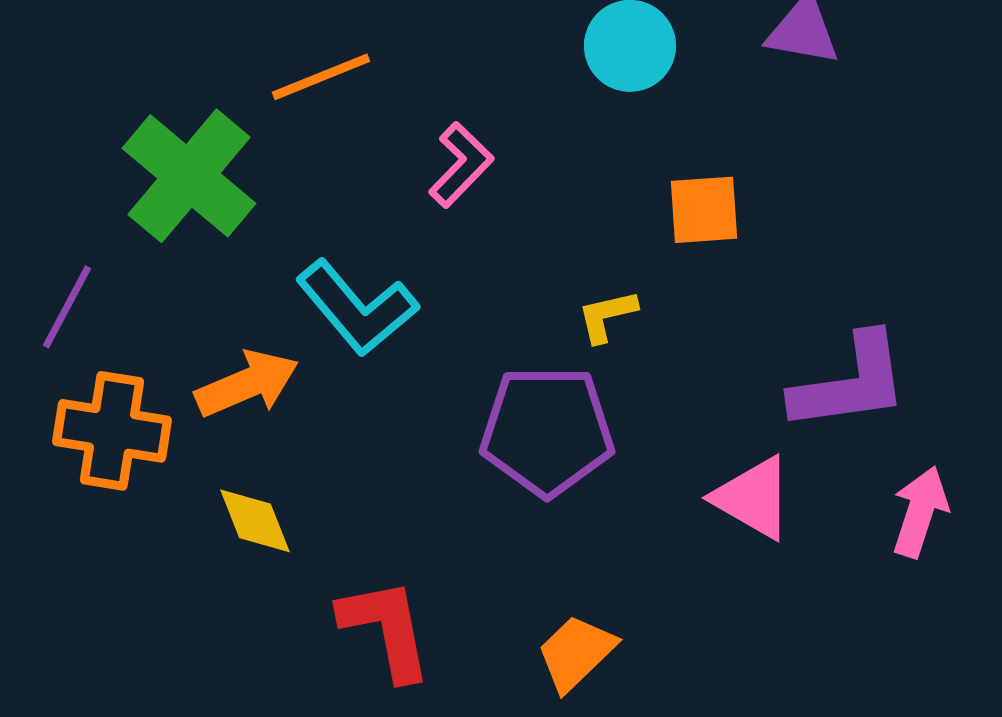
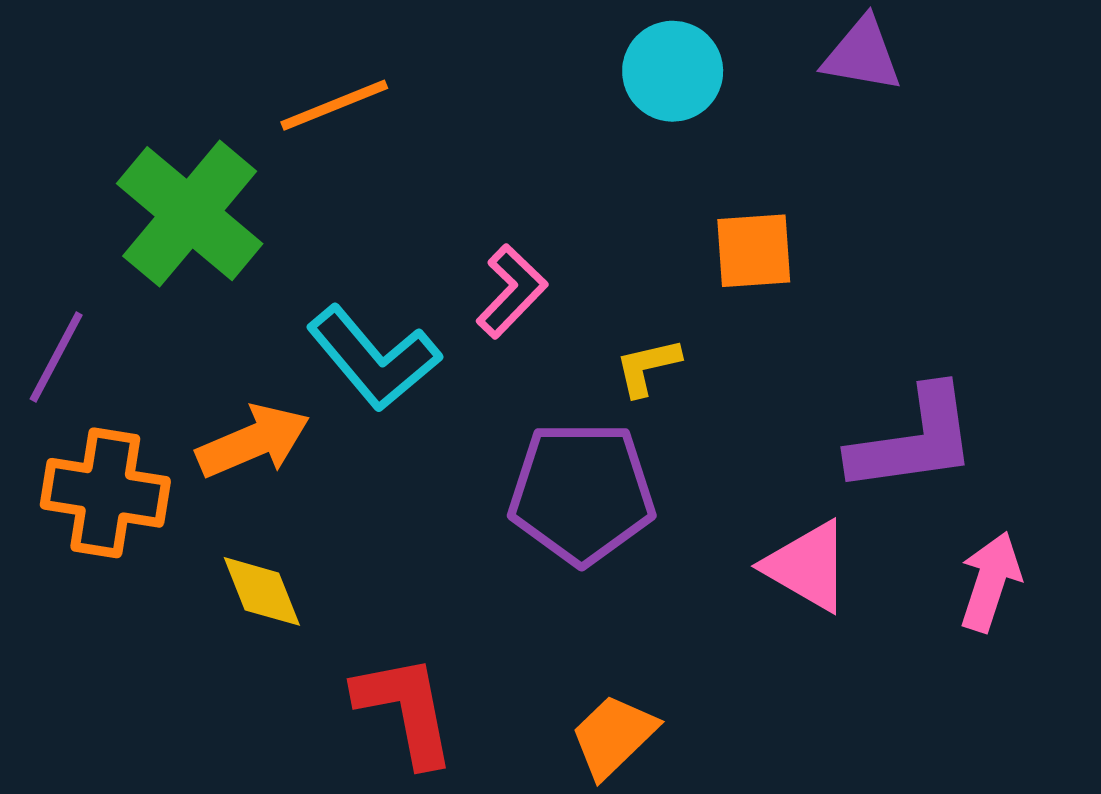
pink L-shape: (461, 165) -> (512, 291), moved

